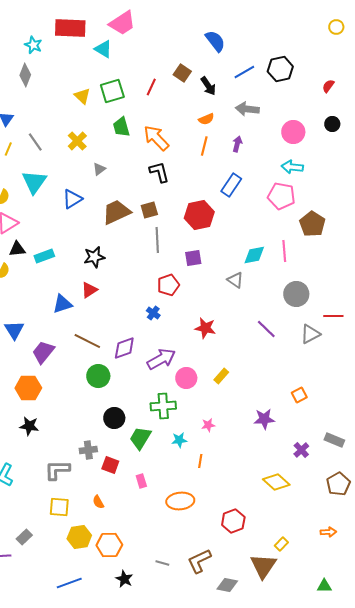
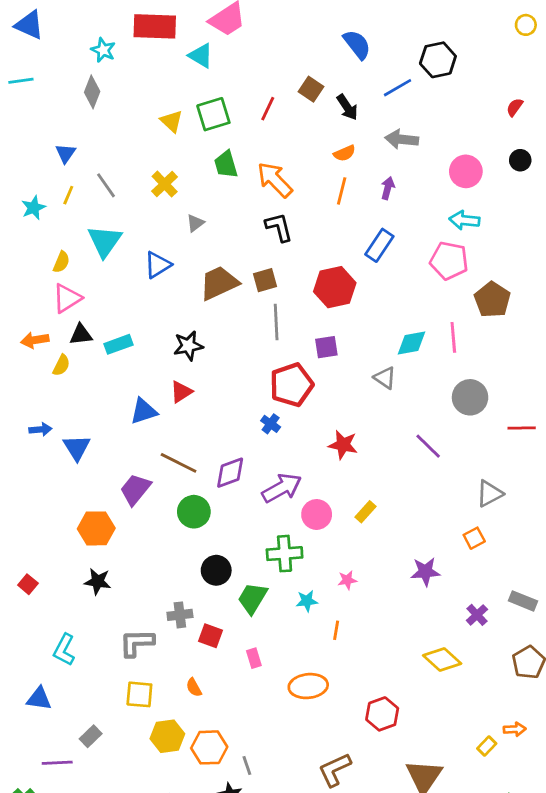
black hexagon: (280, 69) -> (438, 60), moved
red pentagon: (168, 285) -> (291, 385), size x1.4
gray triangle: (310, 334) -> (490, 494), moved
purple trapezoid: (43, 352) -> (135, 489), moved
yellow rectangle: (281, 544) -> (487, 746), moved
gray line: (162, 563) -> (247, 766), moved, turned 56

